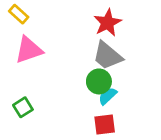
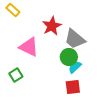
red star: (108, 23) -> (52, 26), moved
pink triangle: (29, 50) -> (29, 47), moved, turned 45

